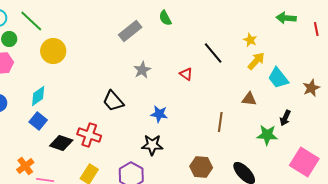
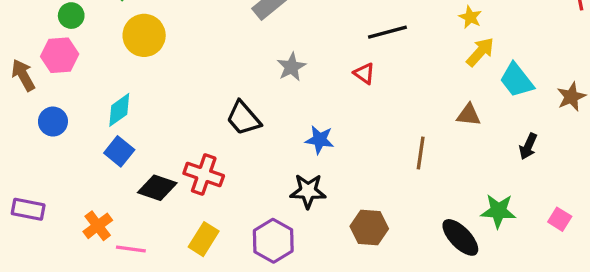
black line: (213, 53) -> (387, 32), moved, turned -65
green star: (267, 135) -> (498, 211), moved
pink square: (304, 162) -> (560, 219), size x0.5
brown hexagon: (201, 167) -> (369, 227), moved

